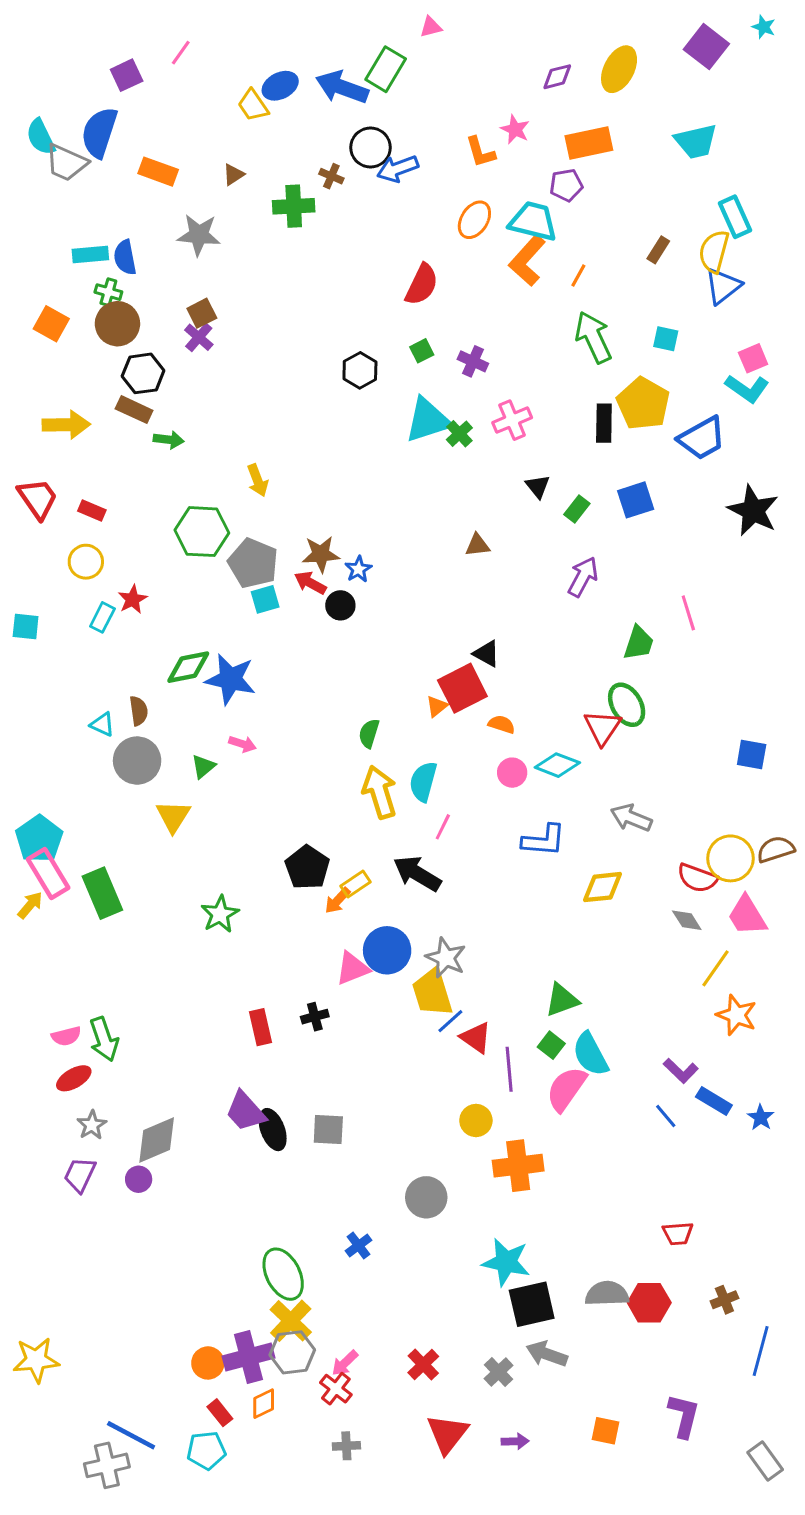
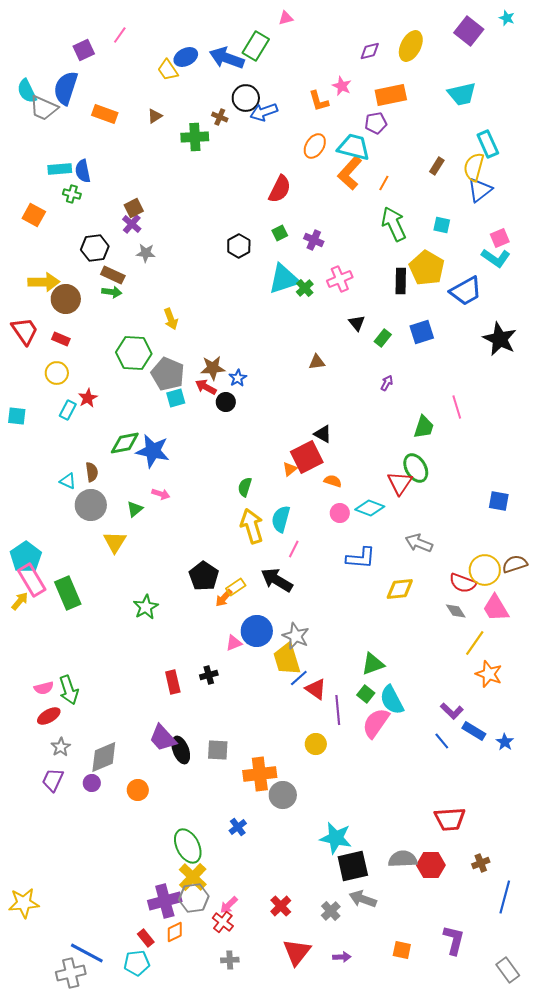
gray star: (199, 235) -> (146, 253), moved, size x0.7
brown circle: (117, 324) -> (66, 299), moved
brown rectangle: (134, 410) -> (113, 275), moved
purple arrow: (583, 577) -> (387, 383), size x0.6
pink triangle: (352, 968) -> (234, 643), size x0.7
orange cross: (518, 1166) -> (260, 774), moved
red trapezoid: (678, 1233) -> (450, 819), size x1.5
orange circle: (208, 1363) -> (138, 790), moved

